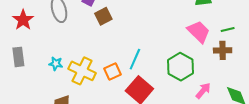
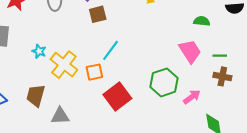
brown cross: (223, 50) -> (222, 76), moved
cyan line: (135, 59) -> (111, 50), moved
pink arrow: (203, 91) -> (192, 97), moved

